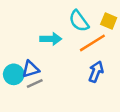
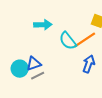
cyan semicircle: (79, 21) -> (68, 41), moved
cyan arrow: (51, 39) -> (43, 25), moved

